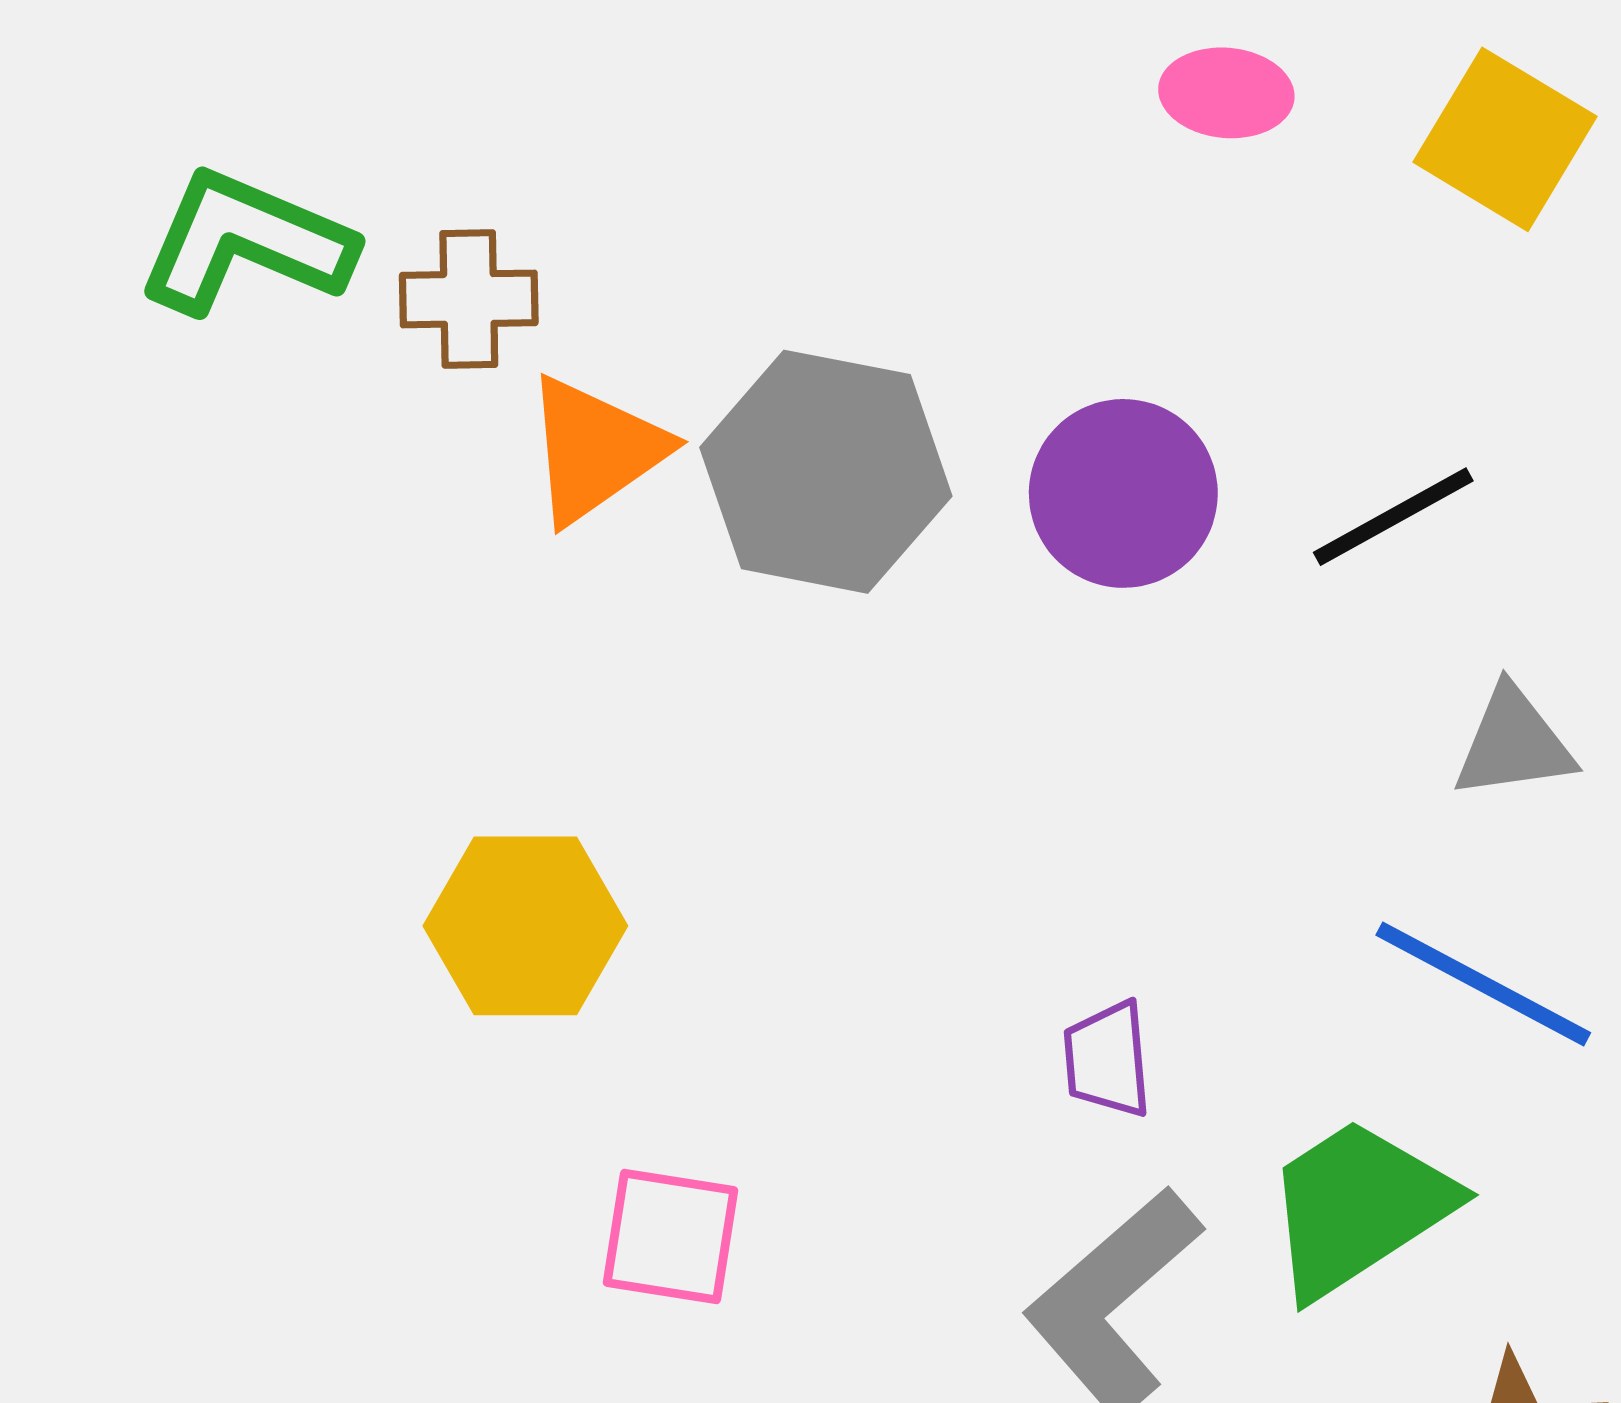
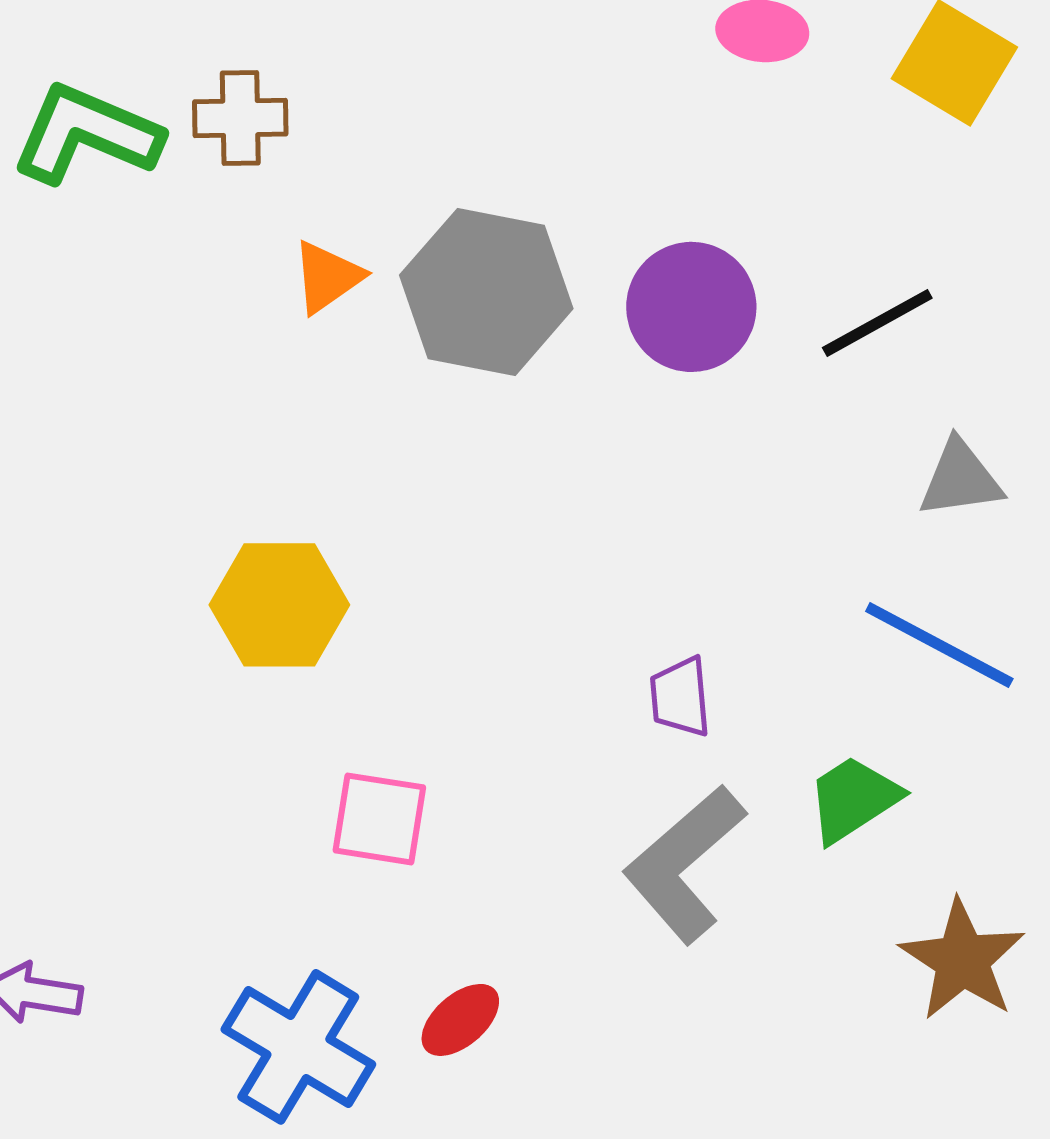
brown cross: (469, 299) -> (240, 118), moved
orange triangle: (595, 450) -> (327, 277), size x0.7
green trapezoid: (1358, 1207) -> (853, 799), size x0.7

